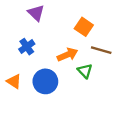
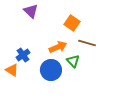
blue cross: (27, 47) -> (23, 55), moved
blue circle: (45, 81) -> (51, 70), moved

